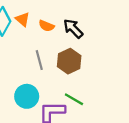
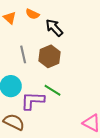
orange semicircle: (46, 26) -> (32, 14), moved

